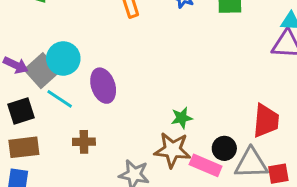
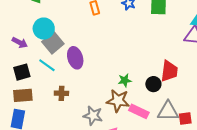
cyan circle: (63, 58) -> (44, 28), moved
gray square: (42, 71) -> (53, 43), moved
red trapezoid: (266, 121) -> (169, 71), moved
black circle: (224, 148) -> (153, 84), moved

